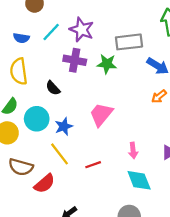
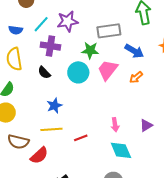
purple star: (82, 30) -> (68, 21), turned -30
purple cross: (75, 60) -> (50, 46), moved
pink trapezoid: (101, 114) -> (108, 70), moved
cyan circle: (37, 119) -> (78, 72), moved
yellow line: (59, 154) -> (51, 129), turned -55

